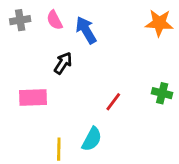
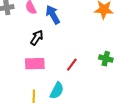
pink rectangle: (33, 98) -> (35, 64), moved

